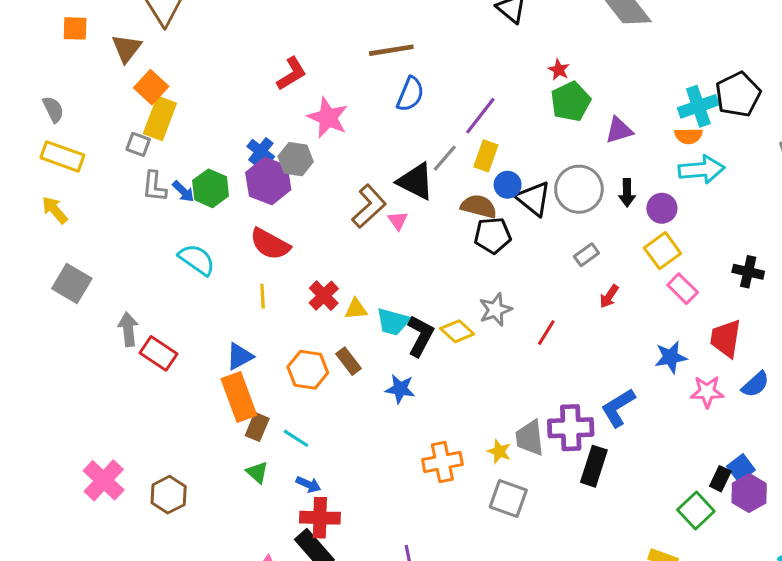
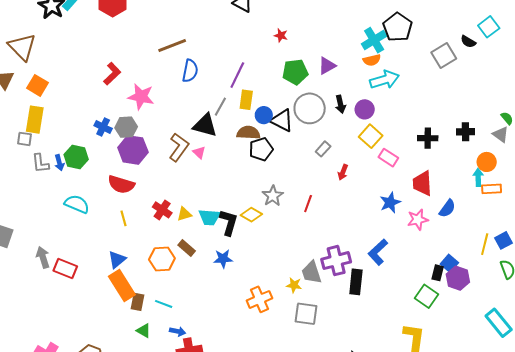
orange square: (151, 87) -> (38, 85), moved
green pentagon: (571, 101) -> (295, 72), moved, turned 30
purple hexagon: (268, 181) -> (133, 150), moved
blue arrow: (183, 191) -> (59, 163), turned 42
blue L-shape: (618, 408) -> (378, 252), moved

